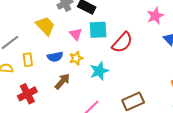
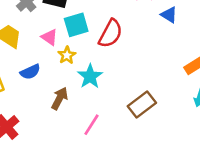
yellow star: (76, 58) -> (67, 55), moved
brown arrow: (62, 81) -> (60, 98), moved

